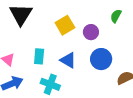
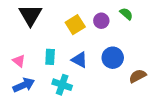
green semicircle: (116, 16) -> (126, 14), turned 104
purple circle: (91, 32) -> (101, 21), moved

